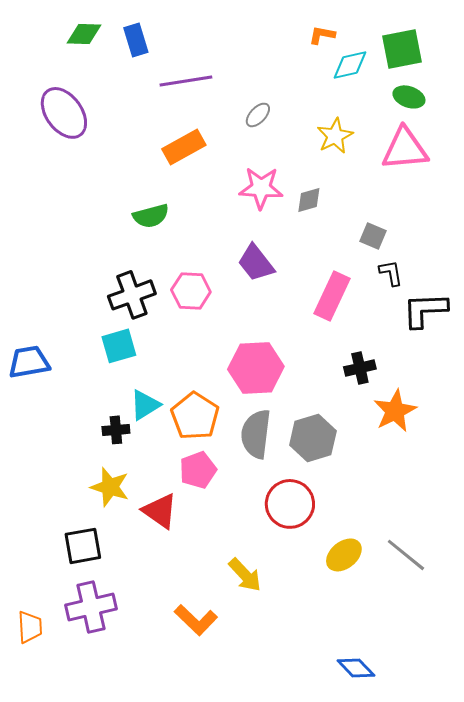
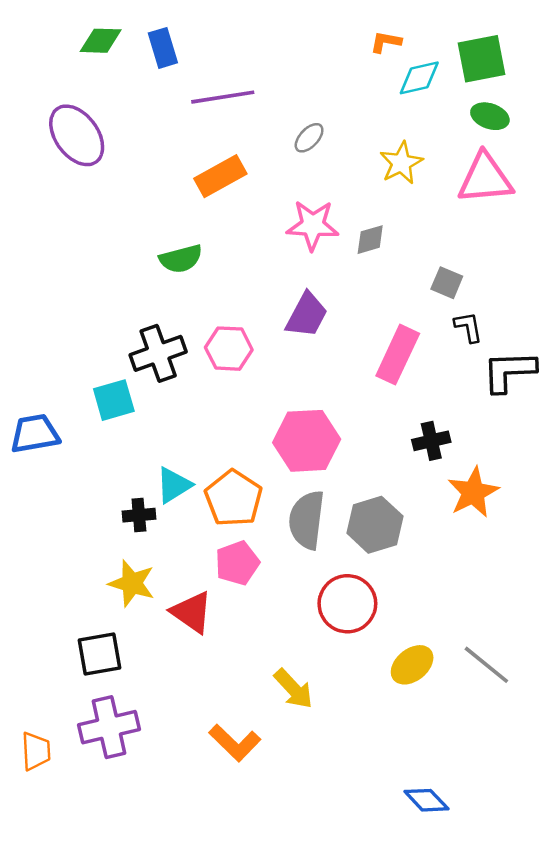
purple trapezoid: (256, 263) -> (307, 315), turned -114
cyan square: (119, 346) -> (114, 400), moved

